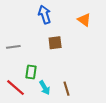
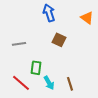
brown square: (55, 43) -> (59, 40), turned 32

